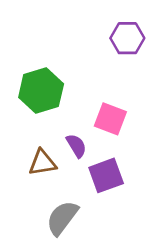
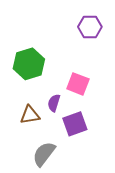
purple semicircle: (76, 146) -> (54, 103), turned -132

